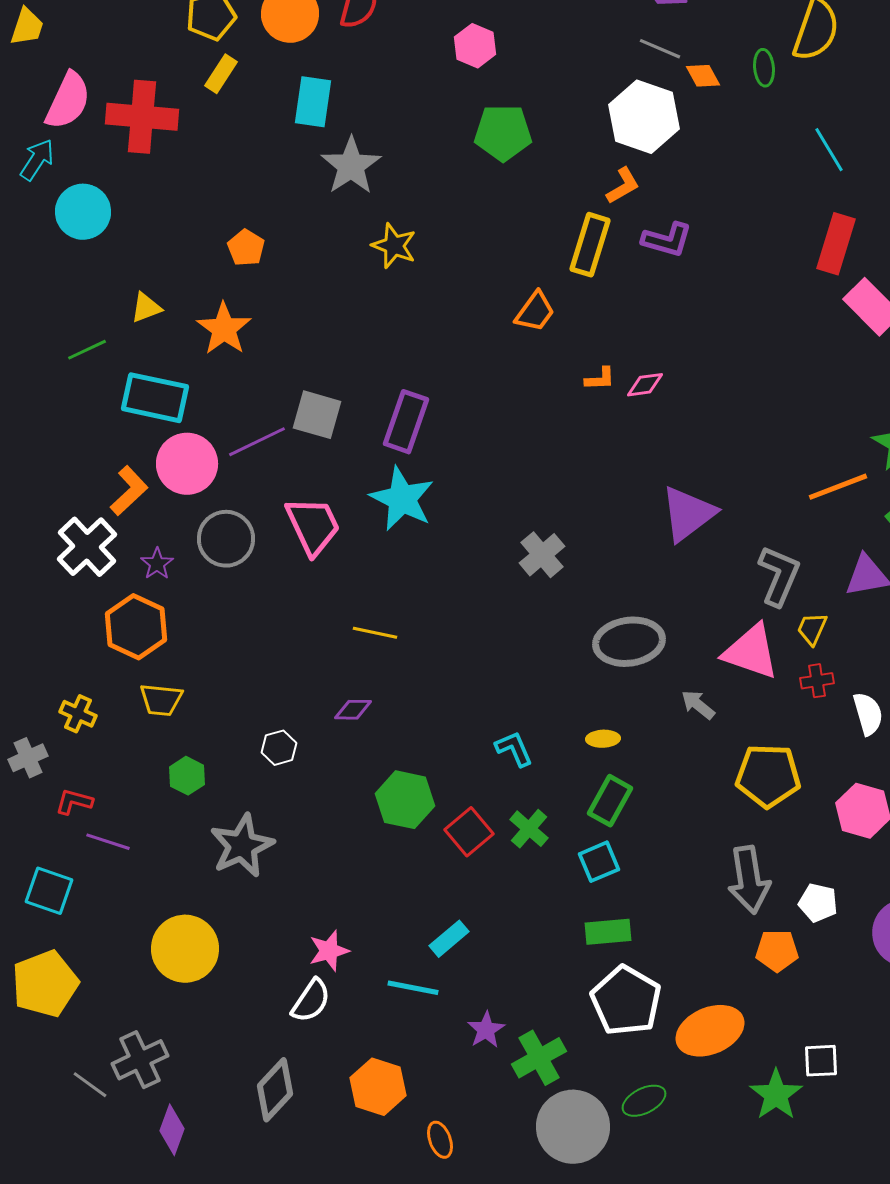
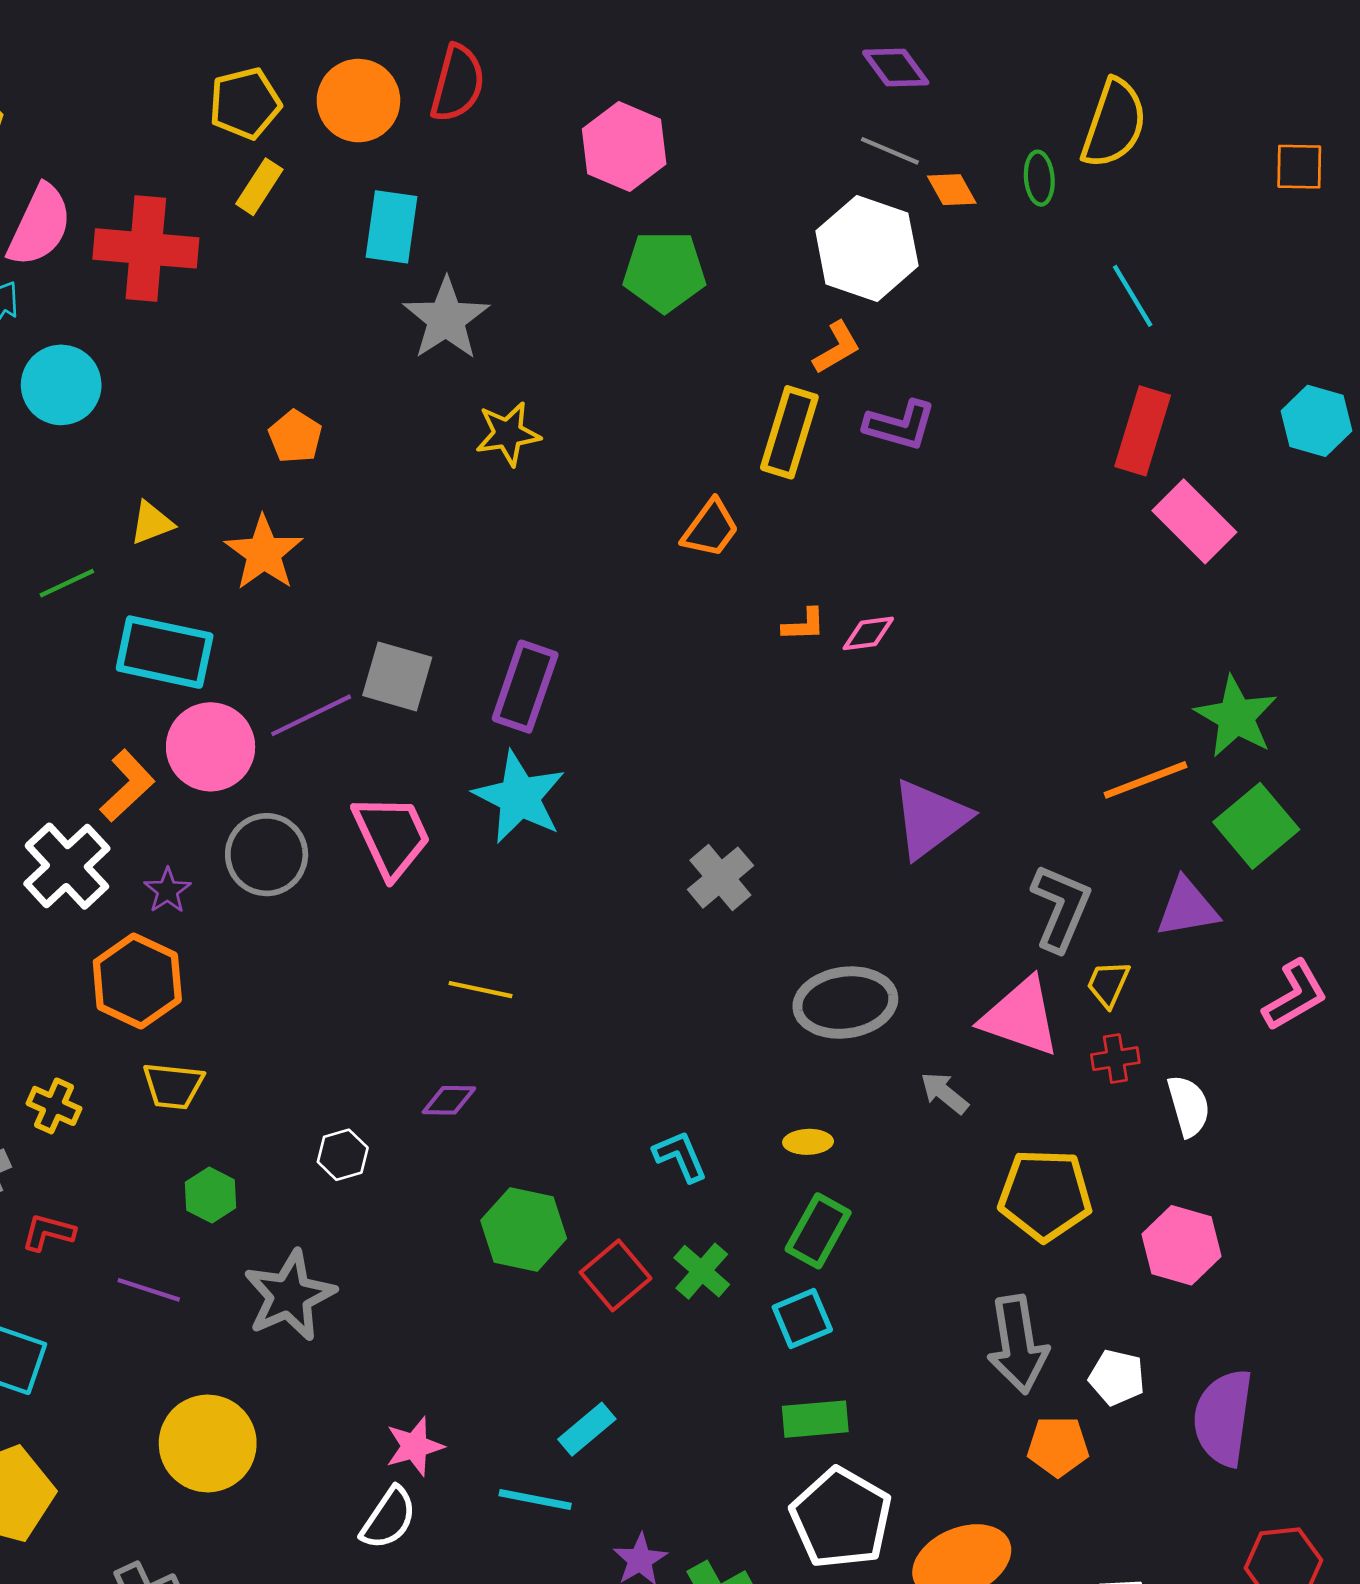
pink hexagon: (475, 46) -> (624, 146), size x1.4
yellow star: (394, 246) -> (508, 434), turned -30
purple line: (108, 842) -> (149, 1290), moved

